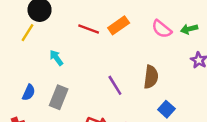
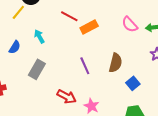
orange rectangle: (119, 25) -> (89, 27), moved
blue semicircle: (29, 92) -> (15, 47), moved
blue square: (166, 109) -> (133, 83), moved

